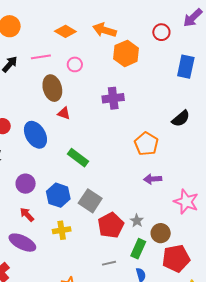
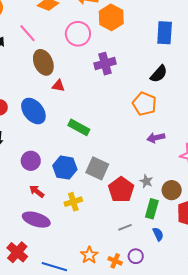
pink line: (41, 57) -> (27, 33), turned 66
pink circle: (75, 64) -> (78, 34), moved, size x1.6
blue rectangle: (186, 67) -> (165, 33), moved
black semicircle: (181, 119) -> (159, 74), moved

